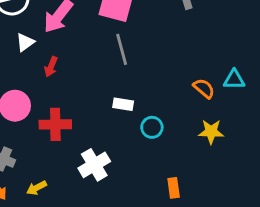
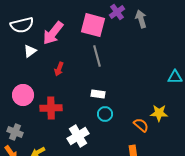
red arrow: (51, 67) -> (59, 69), moved
orange semicircle: (204, 88) -> (141, 125), moved
cyan circle: (152, 127) -> (105, 114), moved

